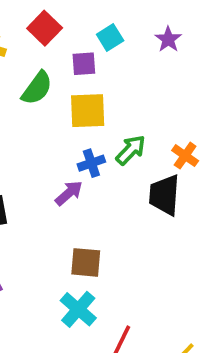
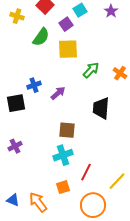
purple square: (84, 64) -> (66, 24), turned -32
blue cross: (91, 163) -> (34, 85), moved
black trapezoid: (164, 195) -> (101, 108), moved
cyan cross: (78, 309) -> (63, 155), turned 30

